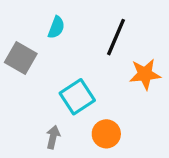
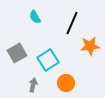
cyan semicircle: (56, 27) -> (35, 17), turned 128
gray square: (21, 58) -> (17, 53), moved, turned 30

